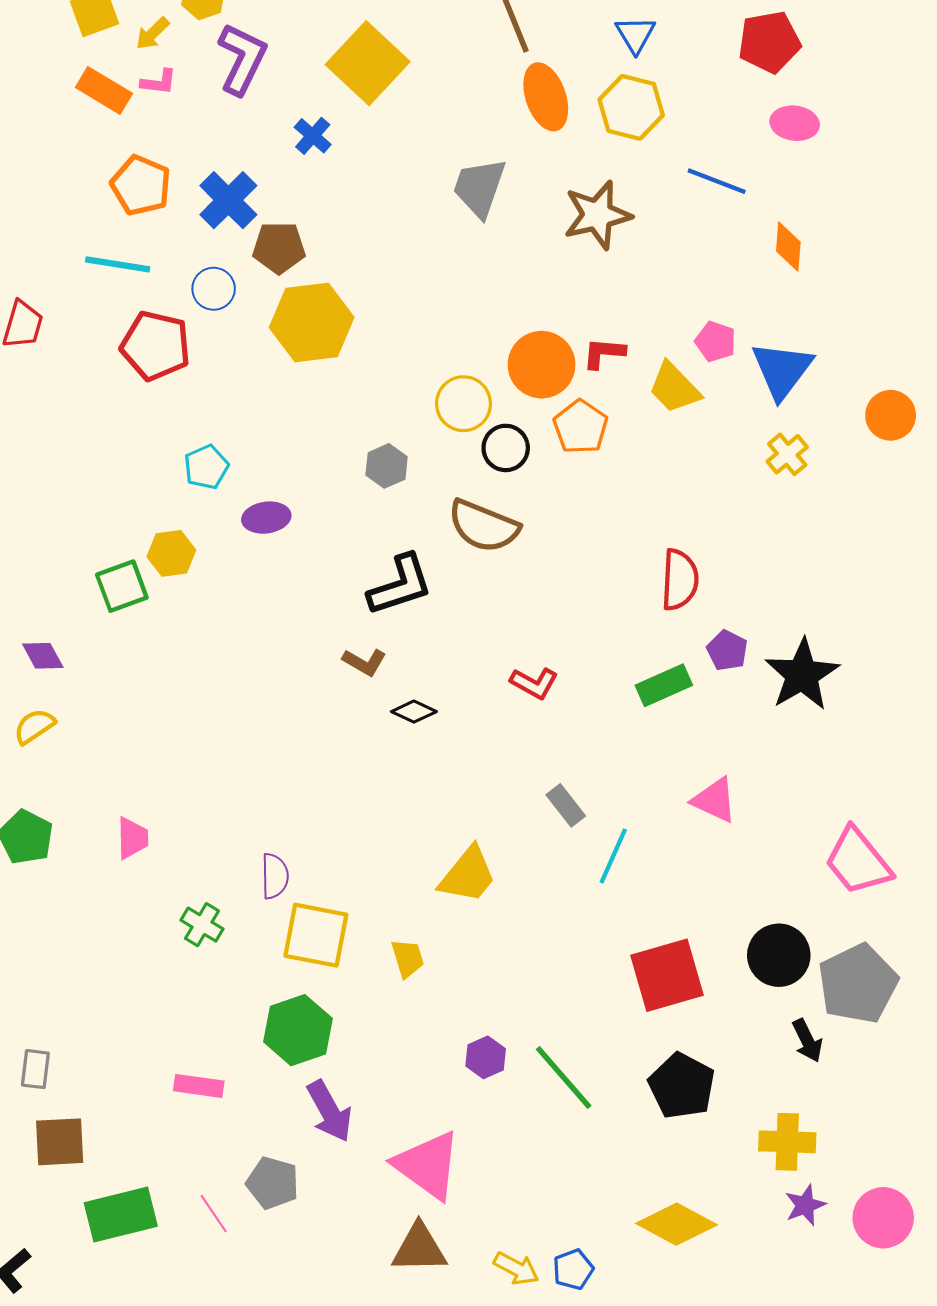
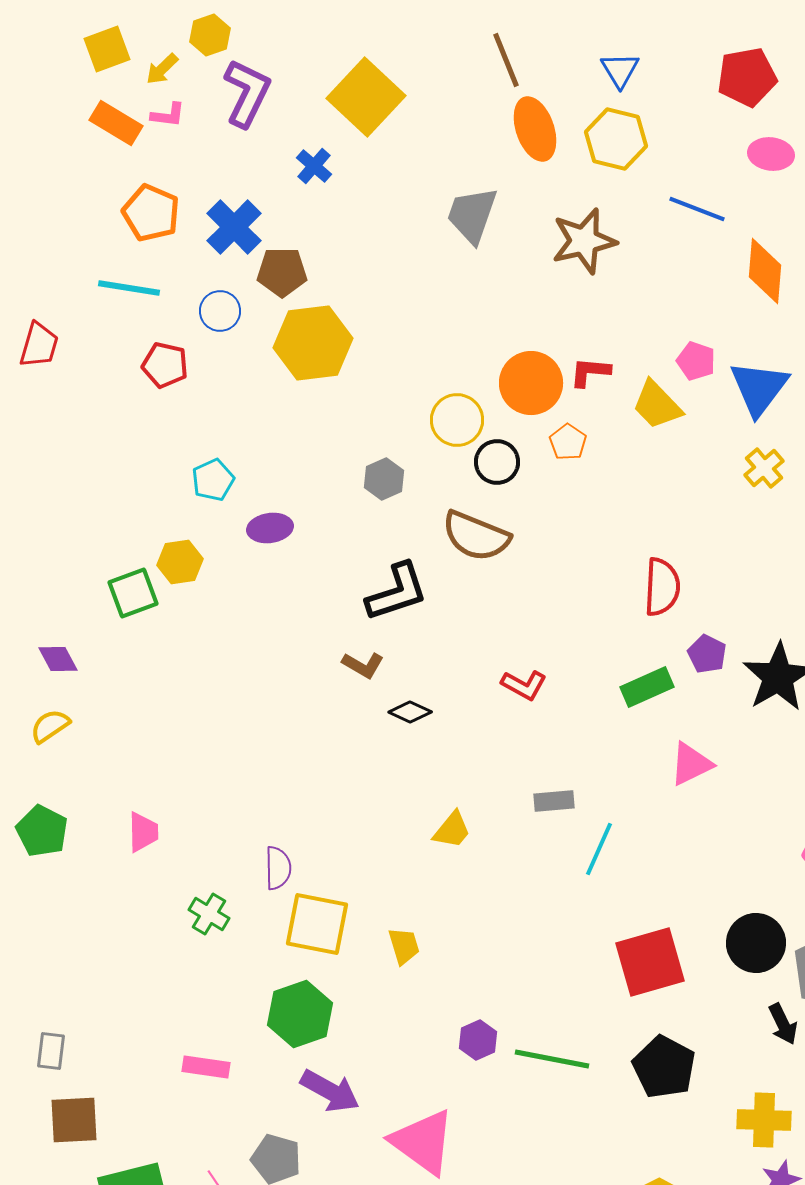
orange diamond: (788, 247) -> (765, 271), size x1.4
red pentagon: (156, 346) -> (165, 365), size x0.7
orange pentagon: (581, 427) -> (568, 442), size x0.7
pink triangle: (714, 800) -> (691, 764), moved, turned -51
gray rectangle: (566, 805) -> (554, 801), turned -57
yellow trapezoid: (468, 875) -> (452, 830), moved, size x0.7
green line: (564, 1077) -> (552, 1059), turned -38
purple arrow: (330, 1111) -> (330, 1091), turned -32

